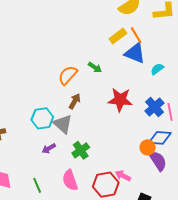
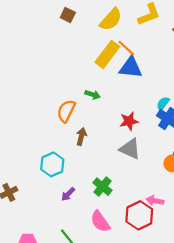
yellow rectangle: (118, 36) -> (107, 54), size x1.4
cyan semicircle: (157, 69) -> (163, 104), moved
red star: (120, 100) -> (129, 121), size x0.7
gray triangle: (63, 124) -> (130, 149), moved

